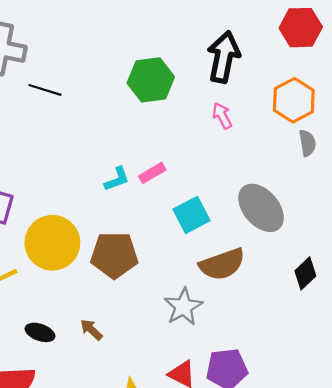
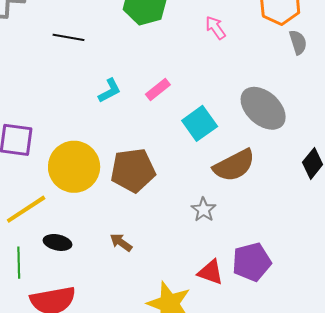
black line: (45, 90) -> (69, 37), moved
cyan L-shape: (117, 179) -> (110, 91), moved
gray star: (183, 307) -> (204, 210), size x0.7
black ellipse: (40, 332) -> (58, 242), moved

